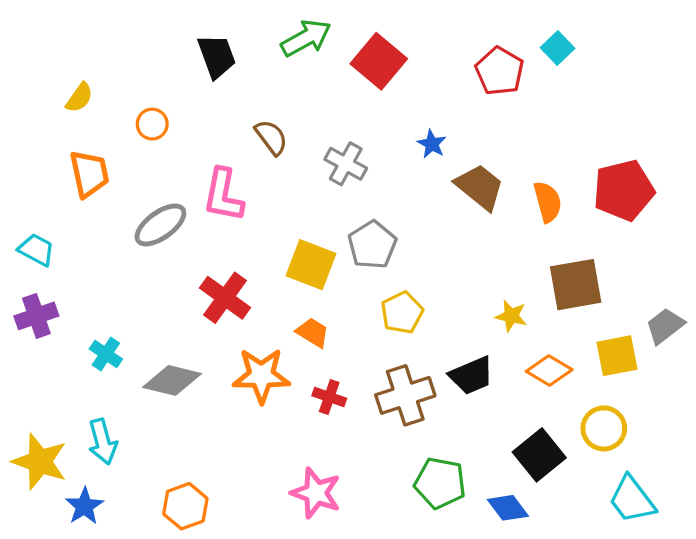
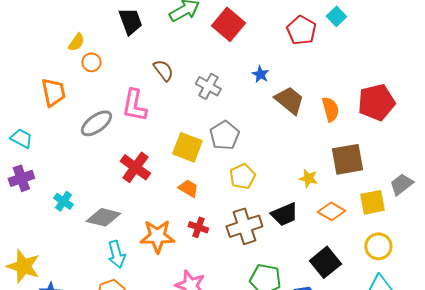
yellow semicircle: (79, 98) -> (76, 42), moved
orange star: (261, 376) -> (157, 236), moved
yellow circle: (604, 428) -> (378, 246), moved
cyan arrow: (103, 442) -> (116, 254), moved

